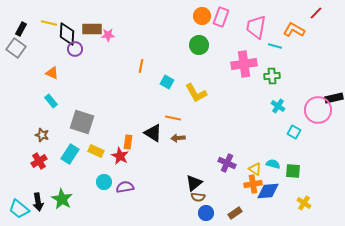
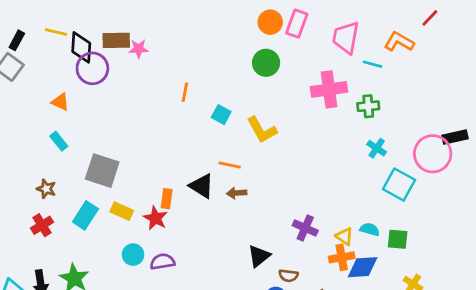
purple circle: (75, 49) -> (92, 68), size x1.5
cyan square: (294, 132) -> (399, 185), size x1.6
brown semicircle: (198, 197) -> (288, 276), moved

